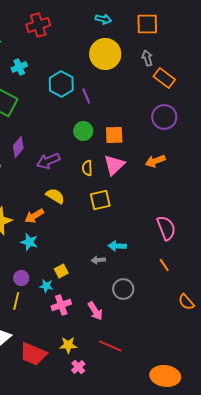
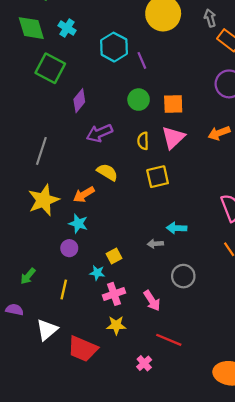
cyan cross: (19, 67) -> (67, 28), turned -35
purple diamond: (18, 147) -> (79, 101), moved
purple circle: (21, 278) -> (69, 248), moved
yellow star: (68, 345) -> (116, 325), moved
pink cross: (78, 367) -> (144, 363), moved

